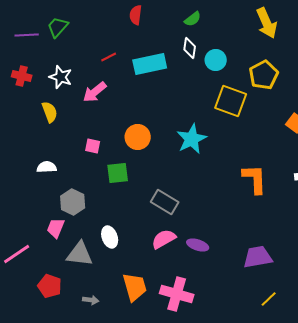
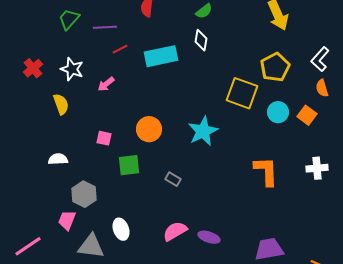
purple line: (27, 35) -> (105, 27), moved
cyan circle: (216, 60) -> (278, 112), moved
red cross: (22, 76) -> (33, 68), turned 36
pink arrow: (95, 92) -> (106, 84), size x0.7
gray rectangle: (165, 202) -> (173, 179), moved, size x0.6

